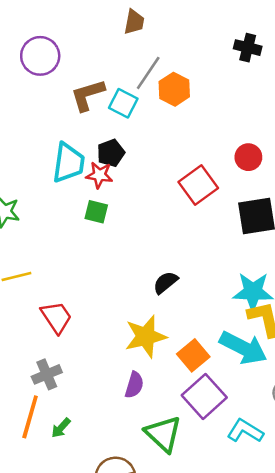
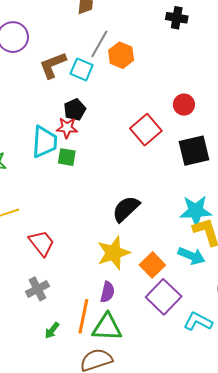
cyan trapezoid: (68, 163) -> (45, 142), moved
black semicircle: (165, 282) -> (126, 209), size x1.4
cyan arrow: (243, 348) -> (192, 256), size x0.7
orange line: (30, 417) -> (83, 316), moved
green triangle: (163, 434) -> (107, 327), moved, turned -36

